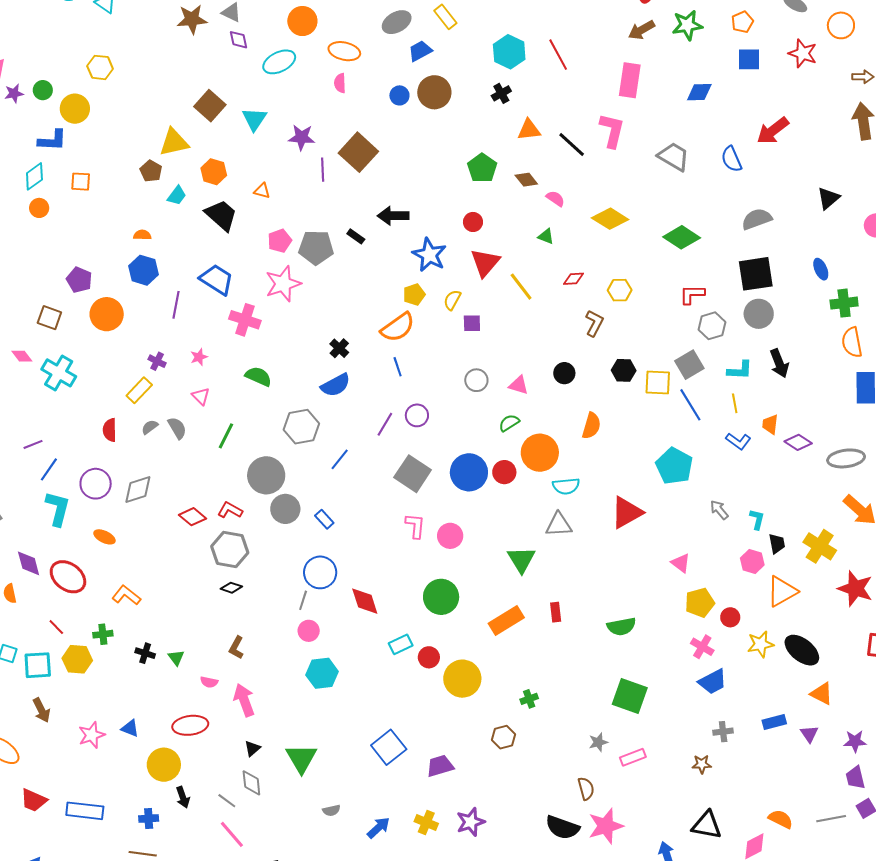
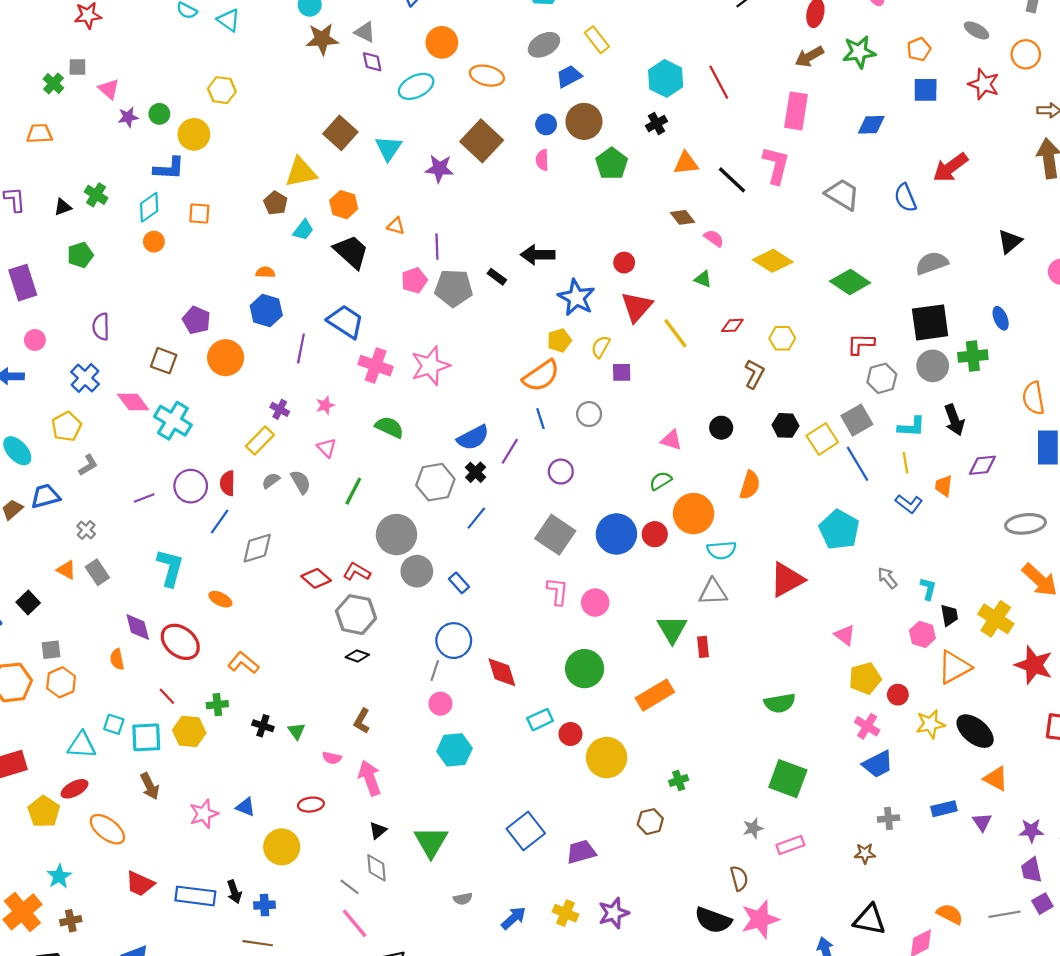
pink semicircle: (340, 83) -> (542, 160), moved
brown square: (358, 152) -> (482, 141), moved
green pentagon: (482, 168) -> (612, 164), moved
purple line: (323, 170) -> (437, 247), moved
pink star: (283, 284) -> (430, 366), moved
green cross: (844, 303) -> (973, 356), moved
black cross: (339, 348) -> (476, 472), moved
pink diamond: (22, 356) -> (133, 402), size x1.4
gray circle: (476, 380) -> (589, 414), moved
yellow square: (658, 382) -> (822, 439), turned -36
purple line: (385, 424) -> (510, 451), moved
purple diamond: (798, 442) -> (982, 465), moved, turned -40
blue line: (49, 469) -> (220, 522), moved
purple circle: (96, 484) -> (191, 486), moved
red rectangle: (556, 612) -> (703, 647), moved
red ellipse: (190, 725) -> (311, 805), size x0.7
black arrow: (183, 797) -> (234, 892), moved

